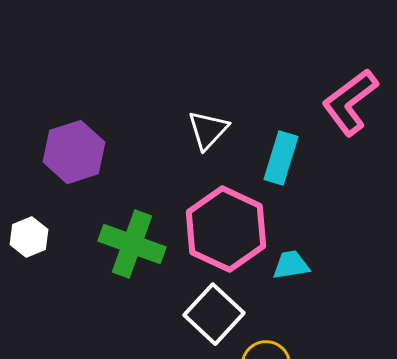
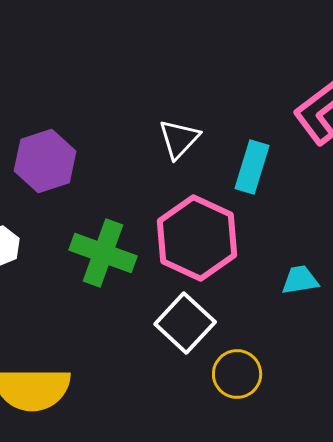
cyan trapezoid: (291, 265) -> (300, 280), moved

